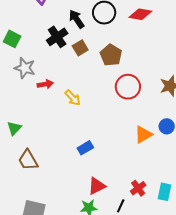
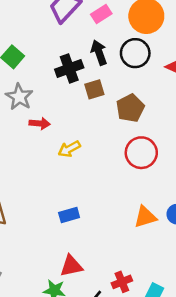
yellow arrow: (73, 98) -> (69, 149), turned 90

